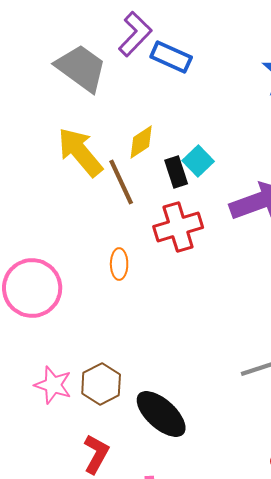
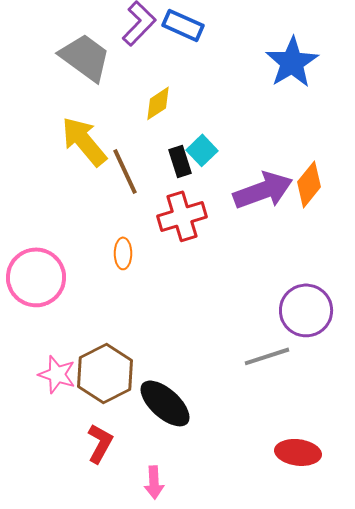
blue rectangle: (171, 57) -> (183, 25), moved
yellow diamond: (141, 142) -> (158, 103), moved
brown hexagon: (101, 384) -> (105, 373), size x1.4

